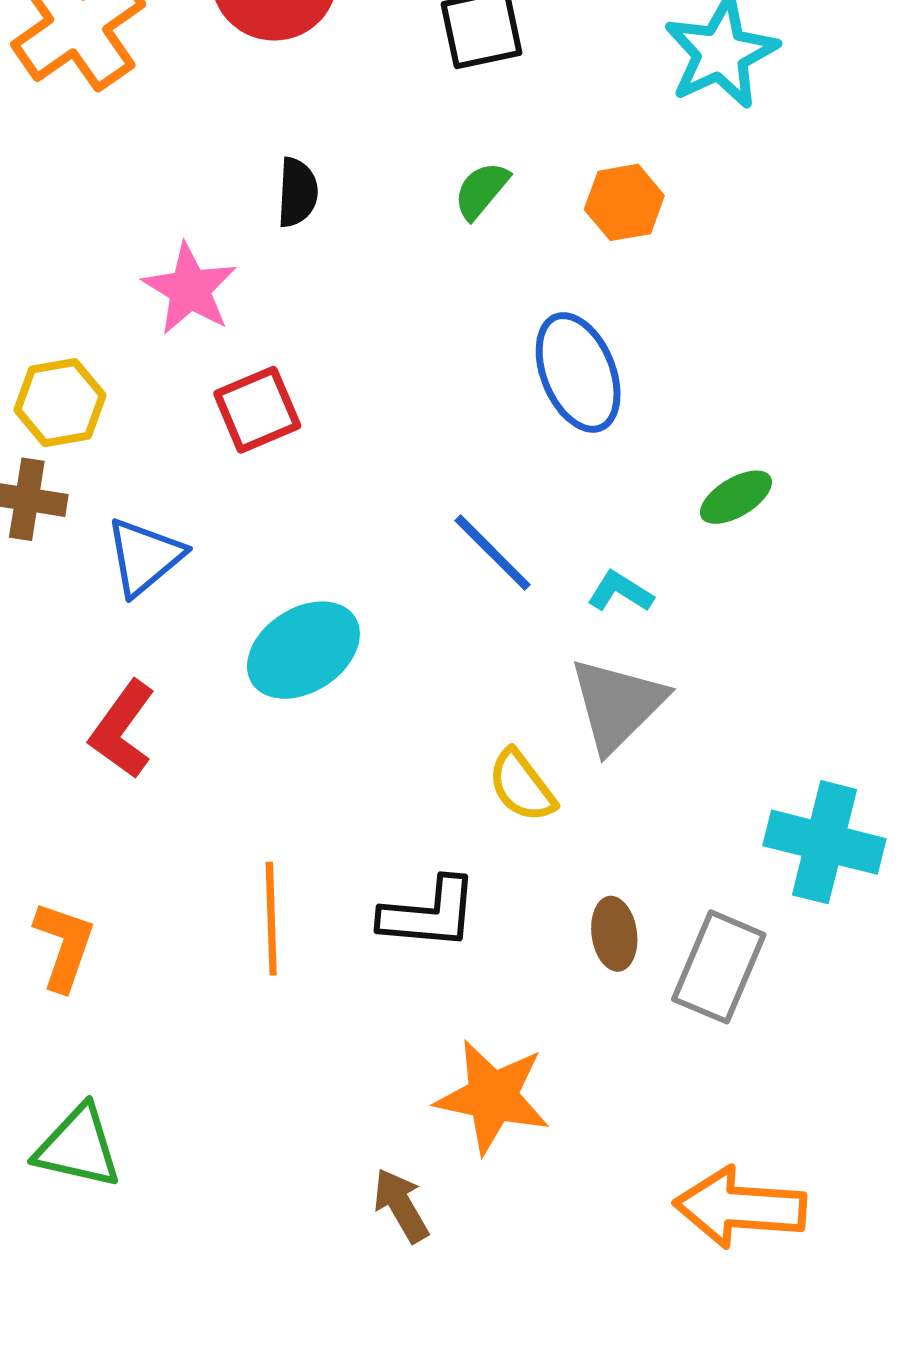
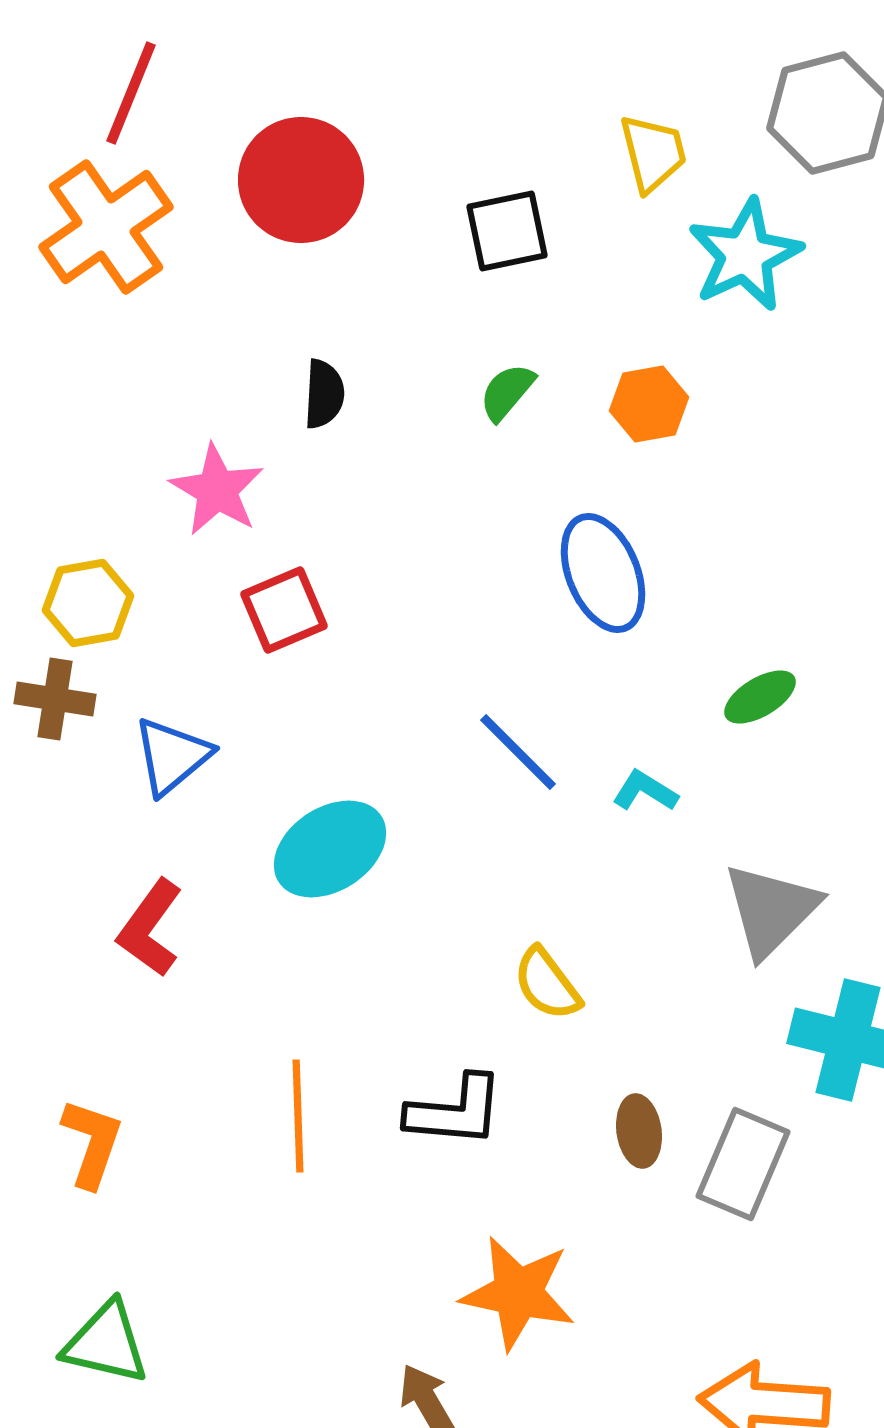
gray triangle: (617, 704) -> (771, 910), moved

